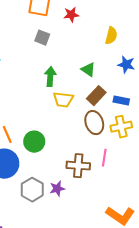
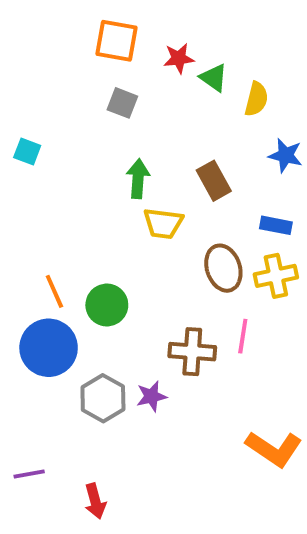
green triangle: (88, 70) -> (214, 78), moved
brown rectangle: (96, 96) -> (214, 181), moved, turned -72

